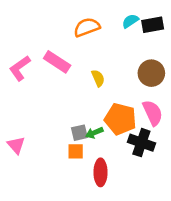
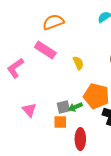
orange semicircle: (87, 27) -> (53, 22), moved
pink L-shape: (20, 68) -> (15, 68), moved
pink triangle: (16, 145) -> (29, 110), moved

